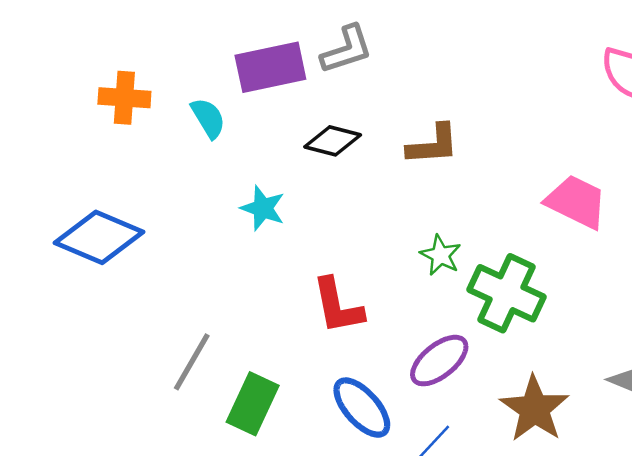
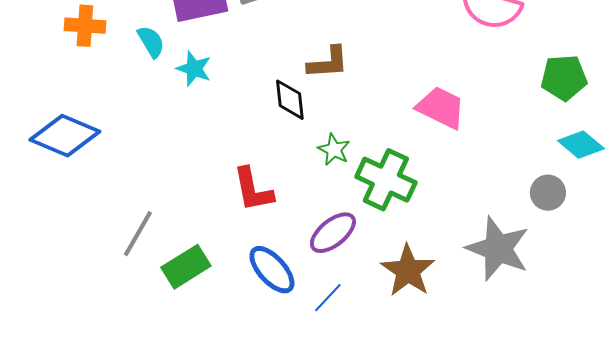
black diamond: (333, 141) -> (290, 100), moved, turned 69
cyan star: (263, 208) -> (194, 69), moved
green rectangle: (253, 404) -> (186, 267), turned 33

